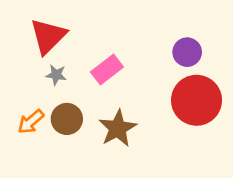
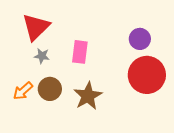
pink rectangle: (107, 70) -> (80, 52), turned -45

